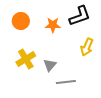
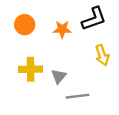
yellow arrow: (87, 47) -> (102, 55), turned -42
yellow cross: (26, 59) -> (31, 69), turned 30

